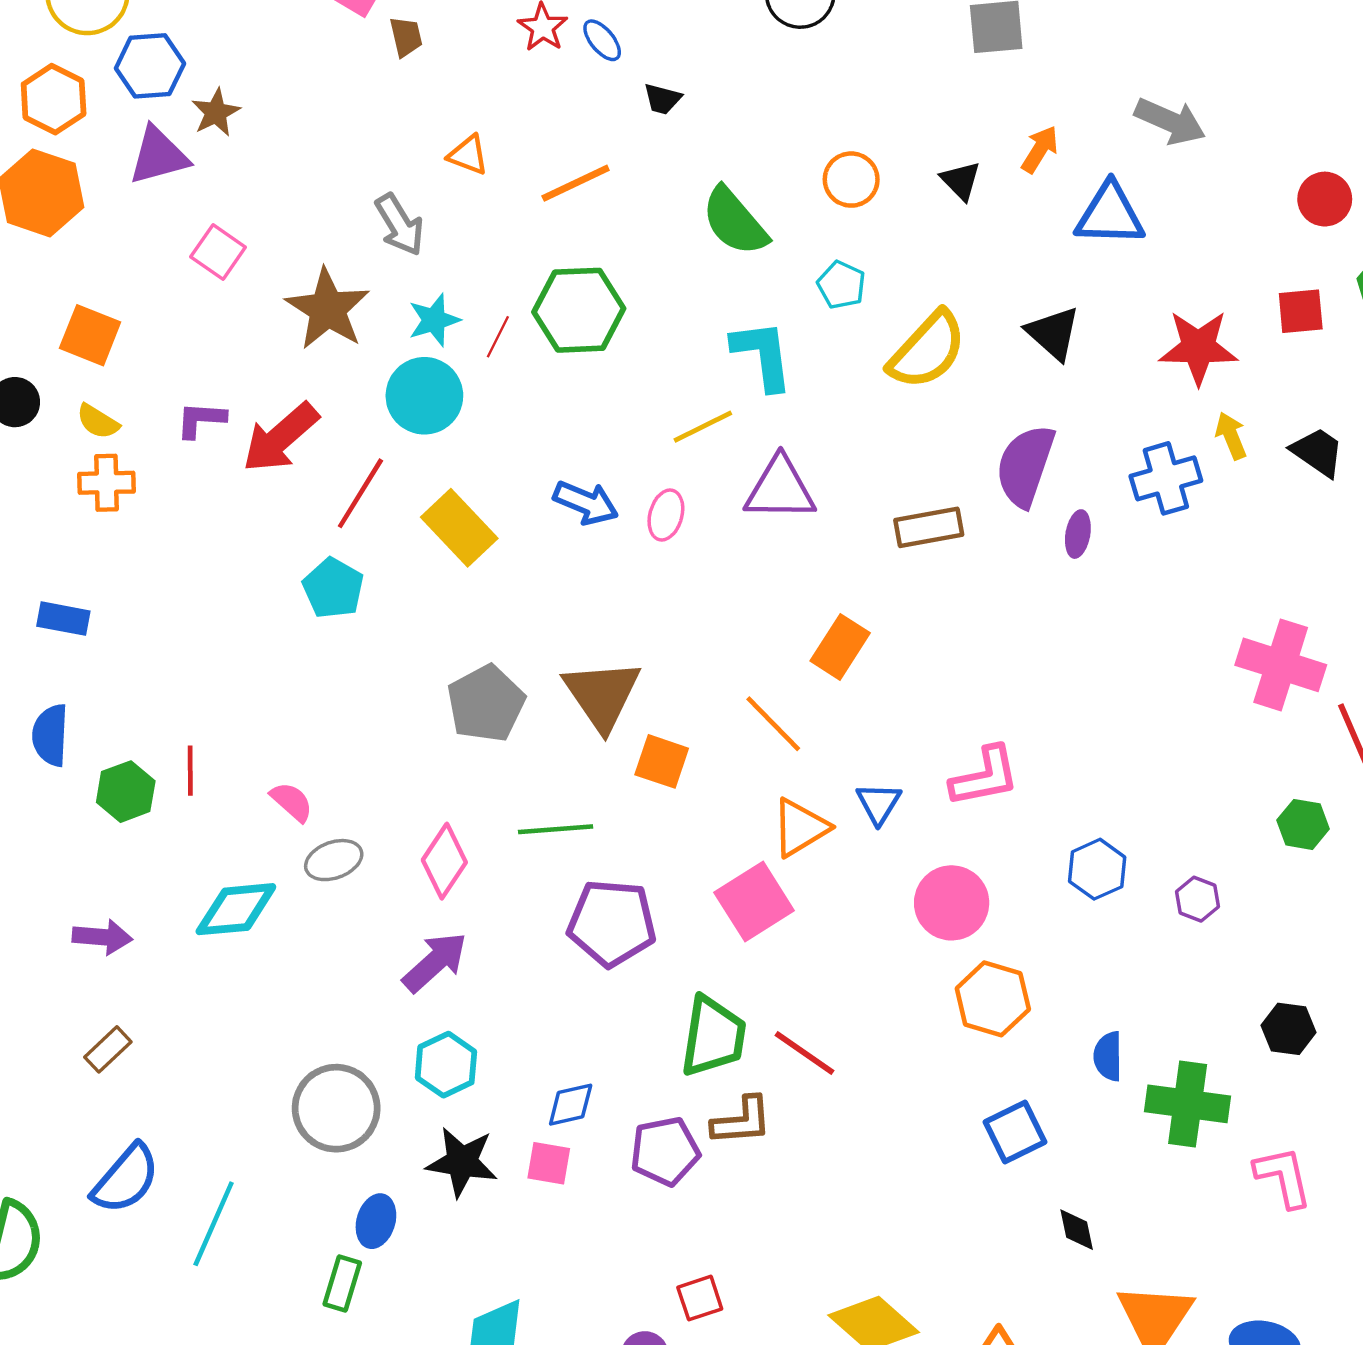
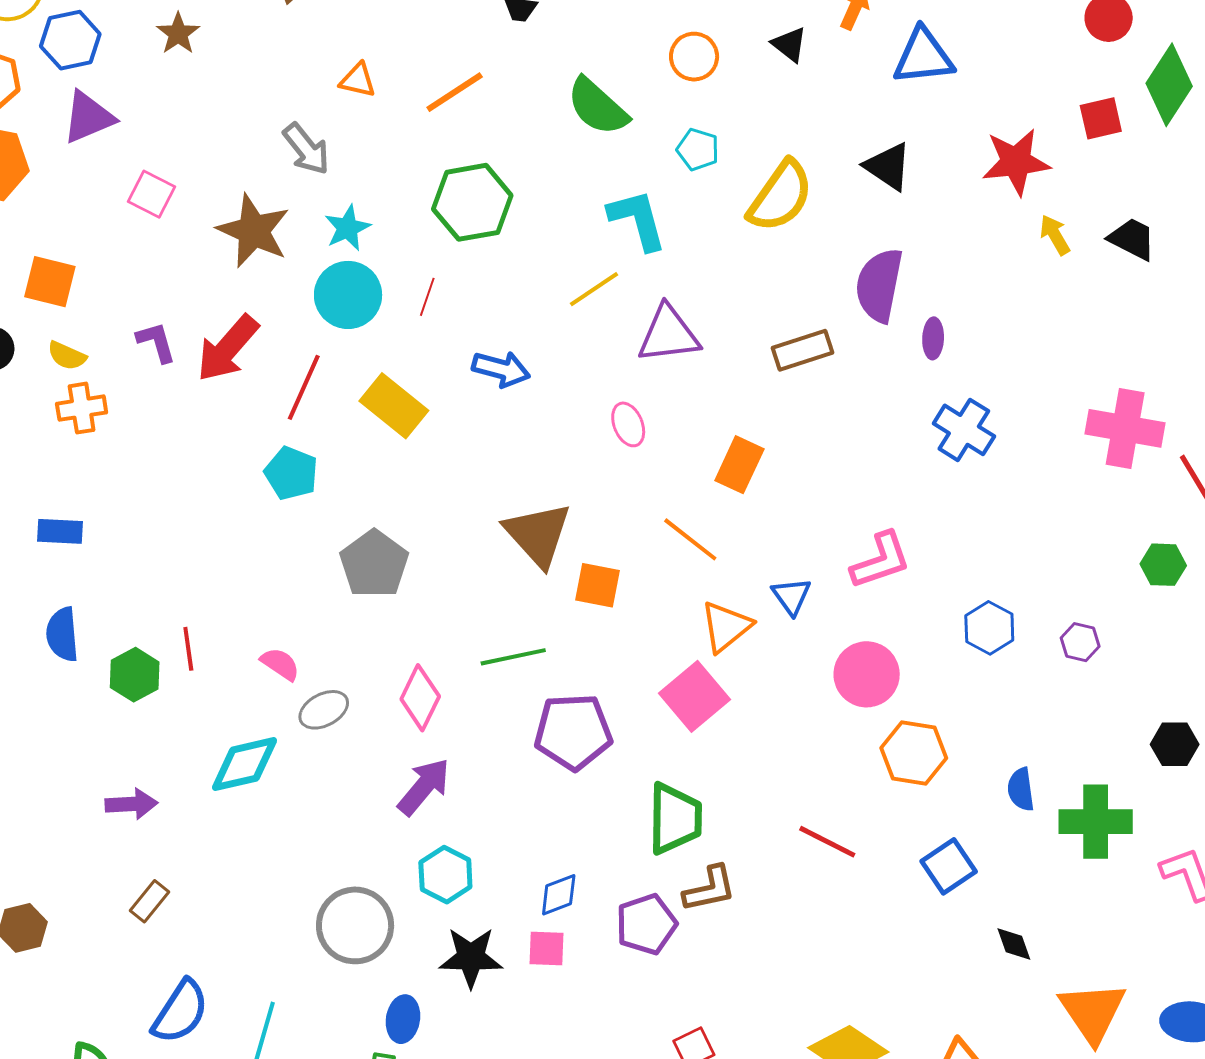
brown star: (216, 112) -> (178, 34), moved
red line: (498, 337) -> (427, 297), moved
purple L-shape: (201, 420) -> (156, 342), turned 78
blue cross: (1166, 478) -> (964, 430), moved, turned -34
pink ellipse: (666, 515) -> (628, 424), moved, turned -30
gray pentagon: (486, 704) -> (374, 564), moved
red line: (804, 1053) -> (827, 842), moved

